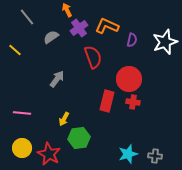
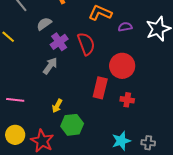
purple cross: (79, 28) -> (59, 42), moved
purple semicircle: (132, 40) -> (125, 27), turned -112
red cross: (133, 102) -> (127, 100), moved

